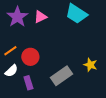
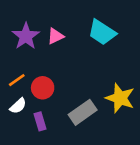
yellow star: (90, 65) -> (120, 98), size x1.6

